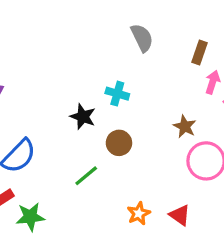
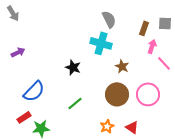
cyan cross: (117, 94) -> (101, 43), moved, size x1.5
brown star: (185, 126) -> (122, 66), moved
brown circle: (119, 143) -> (117, 94), moved, size x1.5

